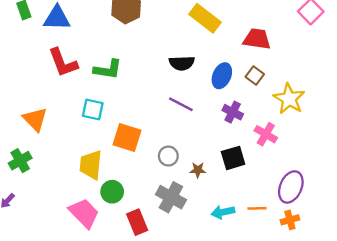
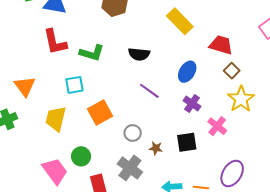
black semicircle: (182, 63) -> (139, 54), moved
brown square: (255, 75) -> (232, 71), moved
cyan square: (93, 110) -> (74, 85), turned -30
orange square: (127, 138) -> (100, 113), turned 35
yellow trapezoid: (91, 165) -> (56, 119), moved

